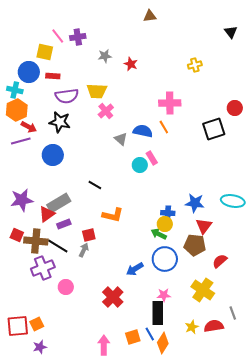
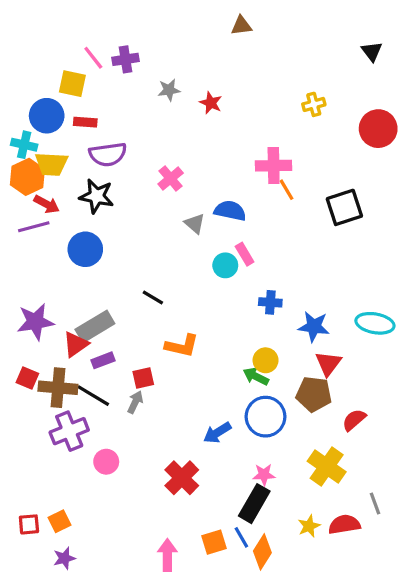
yellow trapezoid: (97, 91) -> (51, 164), moved
red circle: (235, 108) -> (378, 129), moved, size x1.5
orange line: (164, 127) -> (286, 190), moved
blue cross: (168, 213) -> (270, 302), moved
black rectangle: (158, 313) -> (254, 504), turned 30
red square: (18, 326) -> (29, 524), size x0.6

